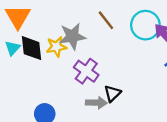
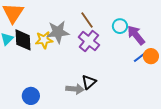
cyan circle: (145, 25) -> (120, 26), size x0.6
purple cross: (86, 71) -> (89, 41), moved

